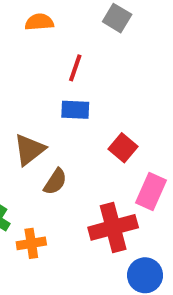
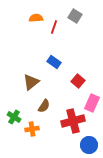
red line: (75, 68) -> (54, 27), moved
blue rectangle: (75, 110) -> (54, 62), turned 32
brown semicircle: (55, 182) -> (44, 106), moved

